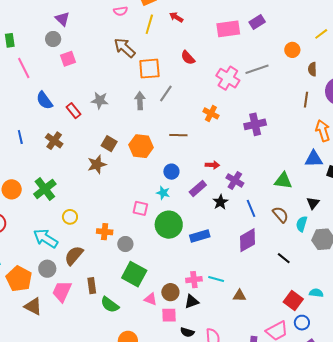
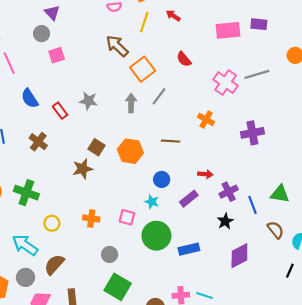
purple rectangle: (257, 22) -> (259, 24), turned 35
orange square: (149, 69) -> (143, 69), turned -35
purple cross: (235, 180) -> (229, 192), turned 30
green cross: (45, 189) -> (26, 193), turned -35
black star: (220, 202) -> (225, 221), moved
blue line: (251, 208) -> (252, 205), moved
orange cross: (105, 232) -> (91, 218), moved
black line: (284, 258) -> (290, 271), moved, turned 72

